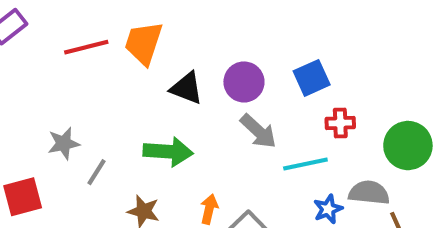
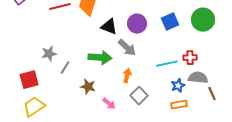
red cross: (340, 123) -> (190, 58), moved
gray arrow: (258, 131) -> (127, 48), moved
green circle: (408, 146) -> (203, 20), moved
orange arrow: (209, 209) -> (127, 76), moved

